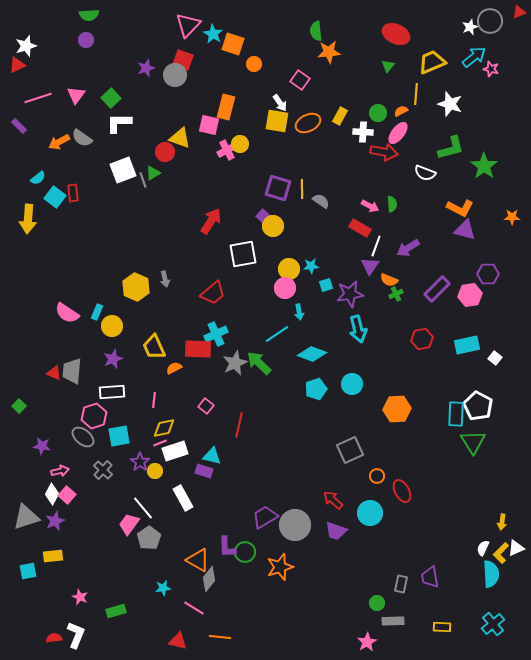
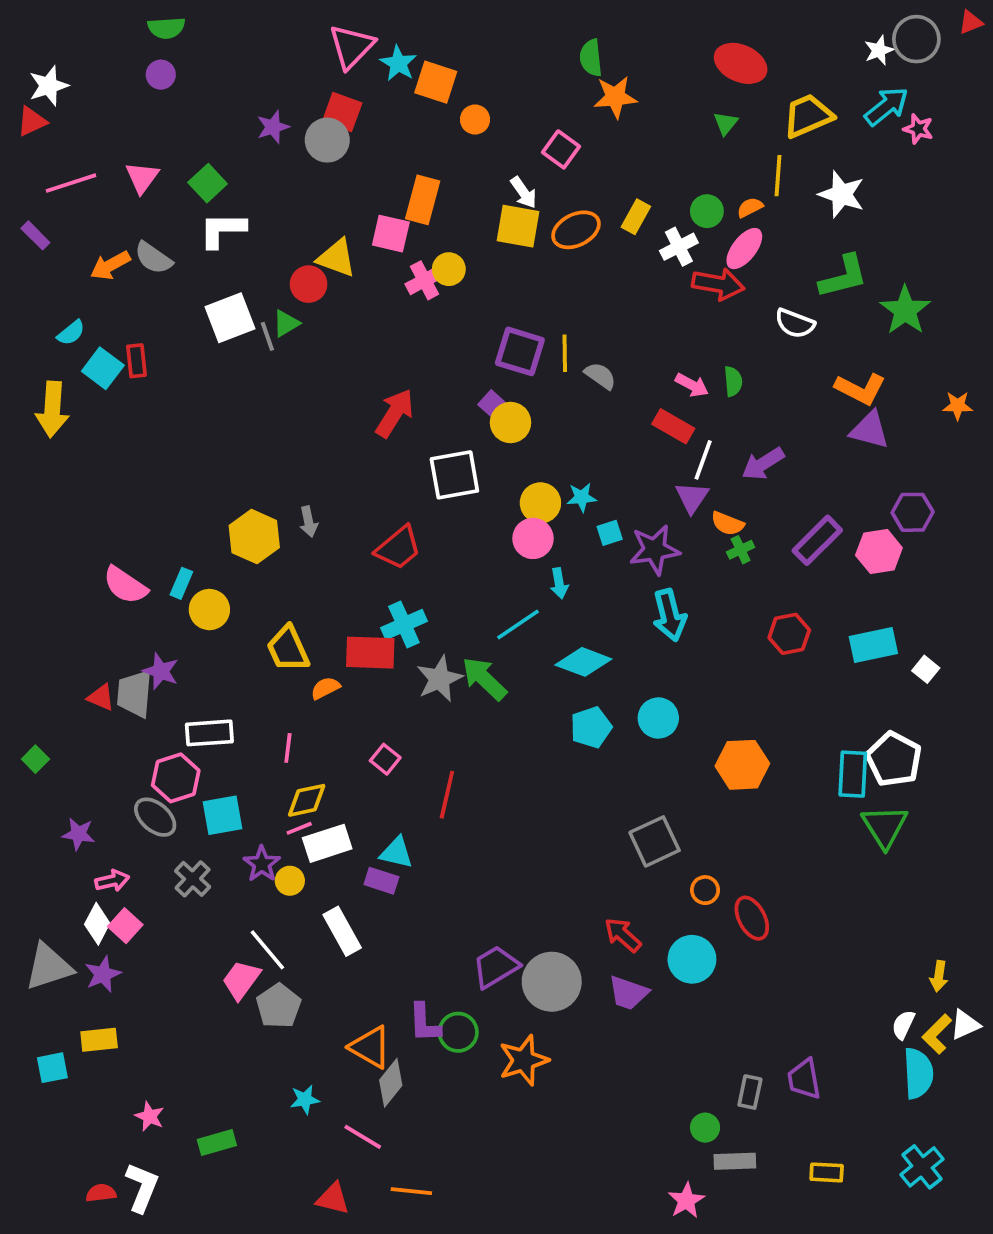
white cross: (363, 132) -> (679, 247), turned -30
purple star: (113, 359) -> (161, 671), moved, turned -30

